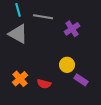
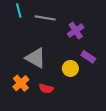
gray triangle: (18, 34) -> (36, 58), moved
purple rectangle: (81, 80) -> (88, 57), moved

